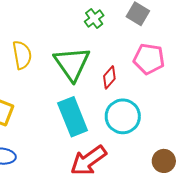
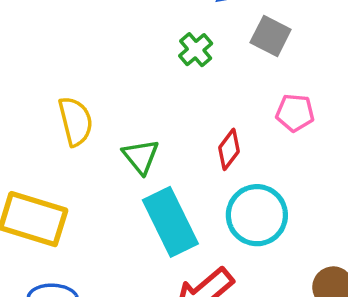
pink pentagon: (149, 59) -> (295, 113), size x0.7
green triangle: (72, 64) -> (141, 156), moved, size x0.6

